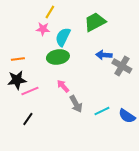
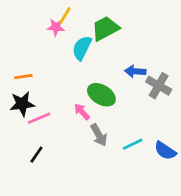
green trapezoid: (95, 22) -> (105, 28), moved
pink star: (43, 29) -> (56, 27), moved
green ellipse: (58, 57) -> (101, 95), moved, turned 40

